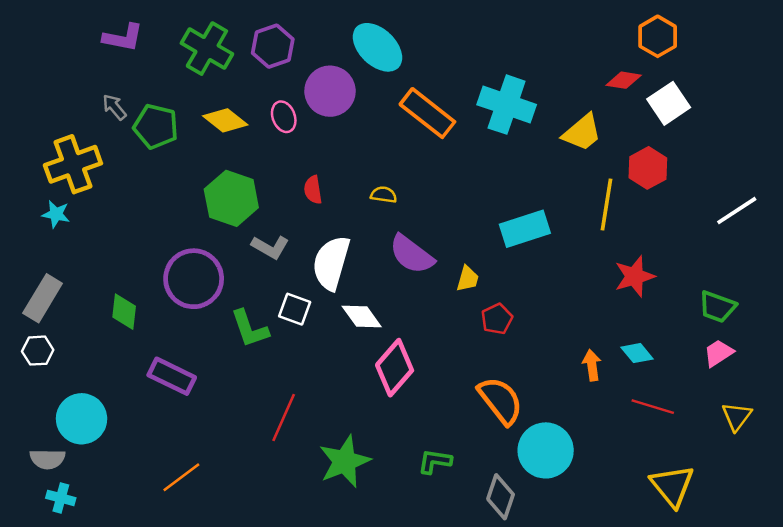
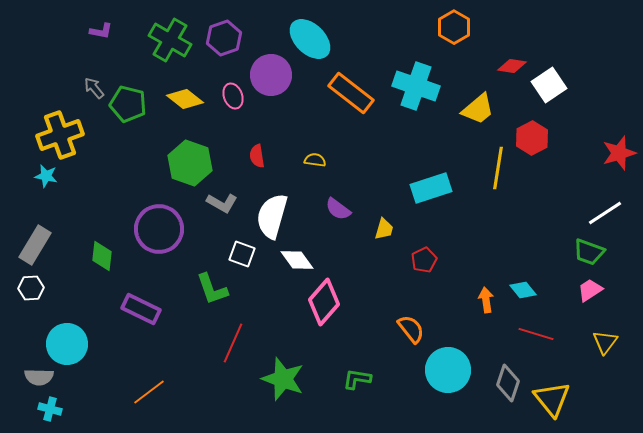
orange hexagon: (658, 36) -> (454, 27), moved
purple L-shape: (123, 38) -> (101, 31), size x0.7
white line: (737, 211) -> (605, 213), moved
purple semicircle: (412, 254) -> (338, 209), size x0.7
red star: (634, 276) -> (619, 153), moved
red pentagon: (497, 319) -> (424, 260), moved
green L-shape: (250, 329) -> (212, 289), moved
orange semicircle: (501, 401) -> (411, 329), size x0.7
green star: (345, 461) -> (283, 379), turned -30
gray diamond: (501, 497) -> (508, 383), moved

